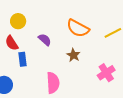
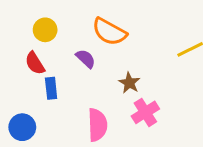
orange semicircle: (78, 28) -> (109, 32), moved
pink cross: (106, 73) -> (145, 112), moved

